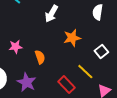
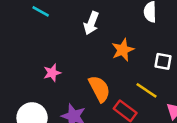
white square: (101, 51) -> (163, 61), turned -32
orange semicircle: (40, 57) -> (99, 89), moved, size x1.5

